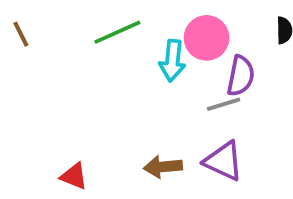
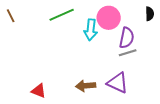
gray line: (224, 104) -> (128, 53), moved

